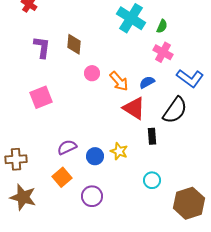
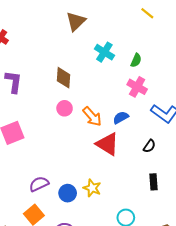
cyan cross: (131, 18) -> (104, 52), size x0.7
brown diamond: (74, 44) -> (64, 78), moved
black semicircle: (175, 110) -> (149, 146), size x0.5
black rectangle: (152, 136) -> (153, 182), moved

